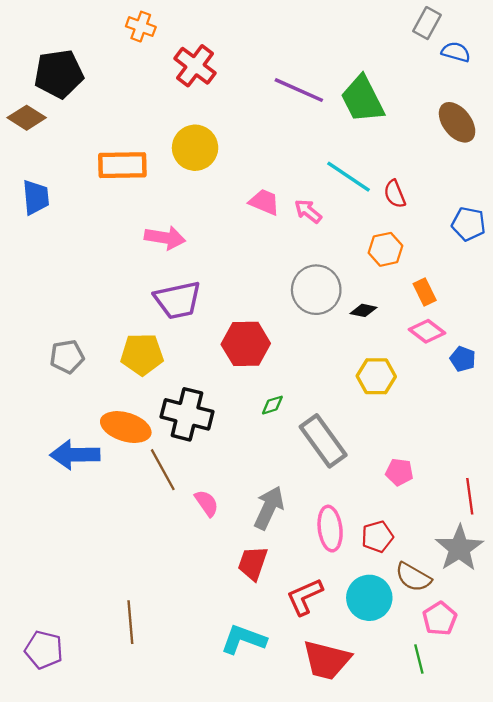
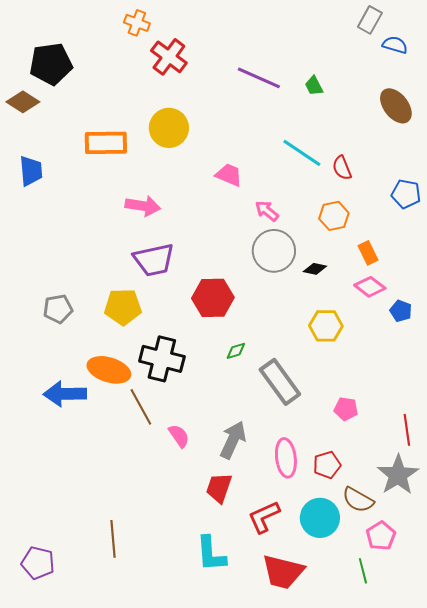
orange cross: (141, 27) -> (137, 23), moved
green trapezoid: (362, 99) -> (314, 86), size x0.5
pink arrow: (308, 211) -> (267, 211), moved
cyan L-shape: (244, 639) -> (211, 554), turned -114

